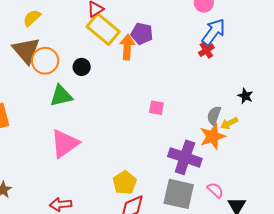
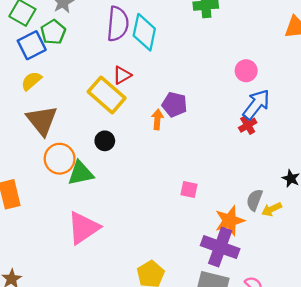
yellow semicircle: (32, 18) -> (31, 81), moved
yellow rectangle: (103, 29) -> (107, 95), moved
orange arrow: (127, 47) -> (157, 119), size x0.7
orange circle: (45, 61) -> (60, 159), moved
orange star: (212, 136) -> (230, 221), moved

